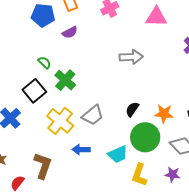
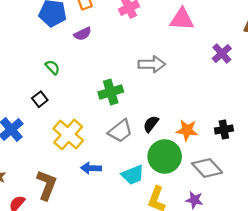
green cross: (65, 80) -> (111, 92), moved, turned 30
black square: (34, 91) -> (40, 99), size x0.6
gray trapezoid: (93, 115) -> (120, 131), moved

